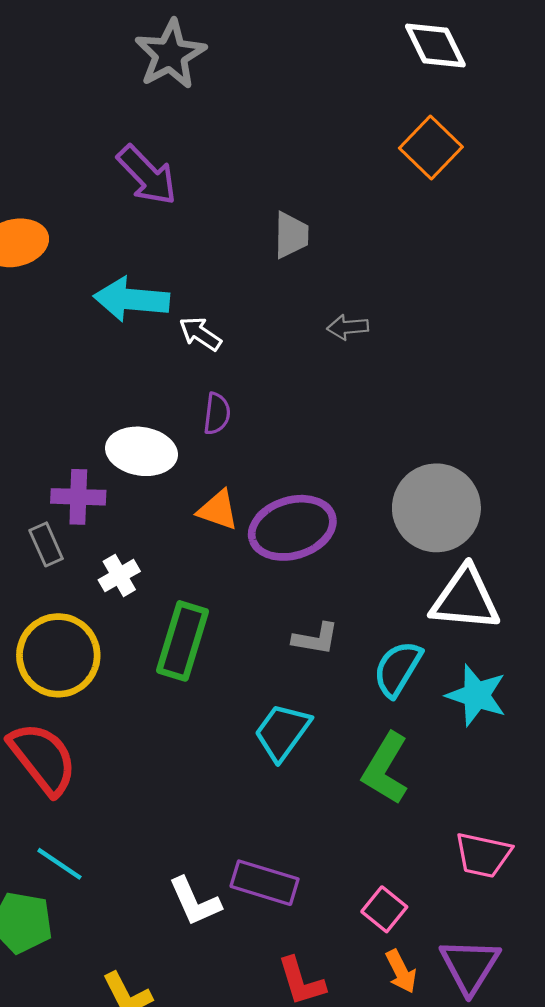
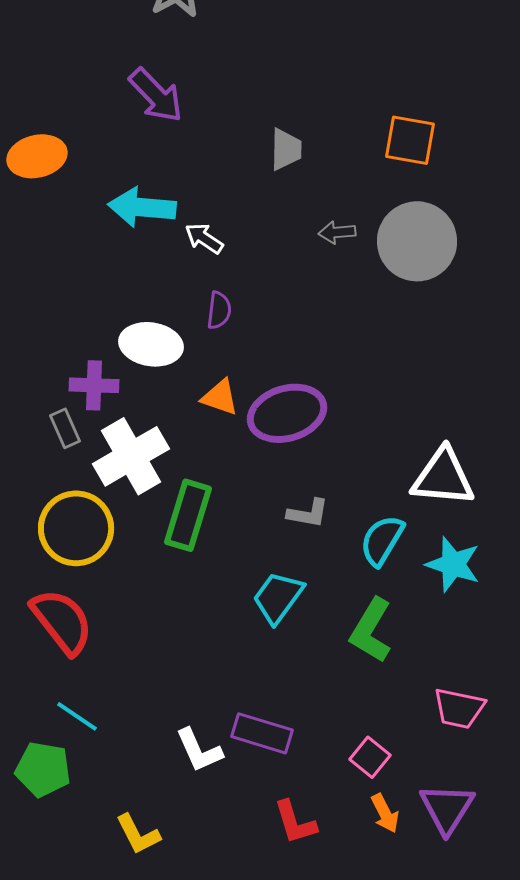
orange square: (431, 147) -> (410, 140), moved, turned -34
gray circle: (436, 508) -> (417, 241), moved
white cross: (119, 576) -> (131, 456), size x2.0

